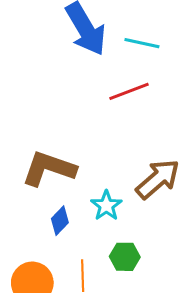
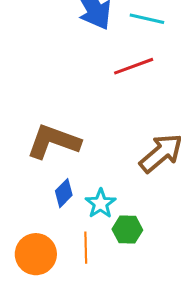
cyan star: (106, 206) -> (101, 204), moved

